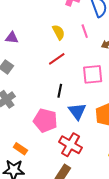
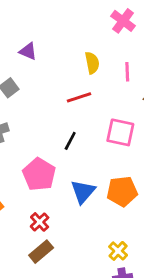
blue triangle: (77, 111) -> (83, 192), moved
red cross: (70, 145) -> (40, 222), moved, size x0.6

